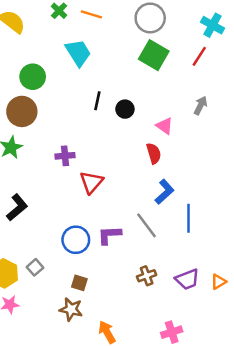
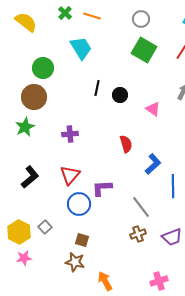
gray circle: (150, 18) -> (141, 19), size x0.7
red semicircle: (154, 153) -> (126, 144), moved
red triangle: (91, 182) -> (70, 175), moved
gray line: (147, 225) -> (141, 207), moved
purple L-shape: (109, 235) -> (102, 188), moved

